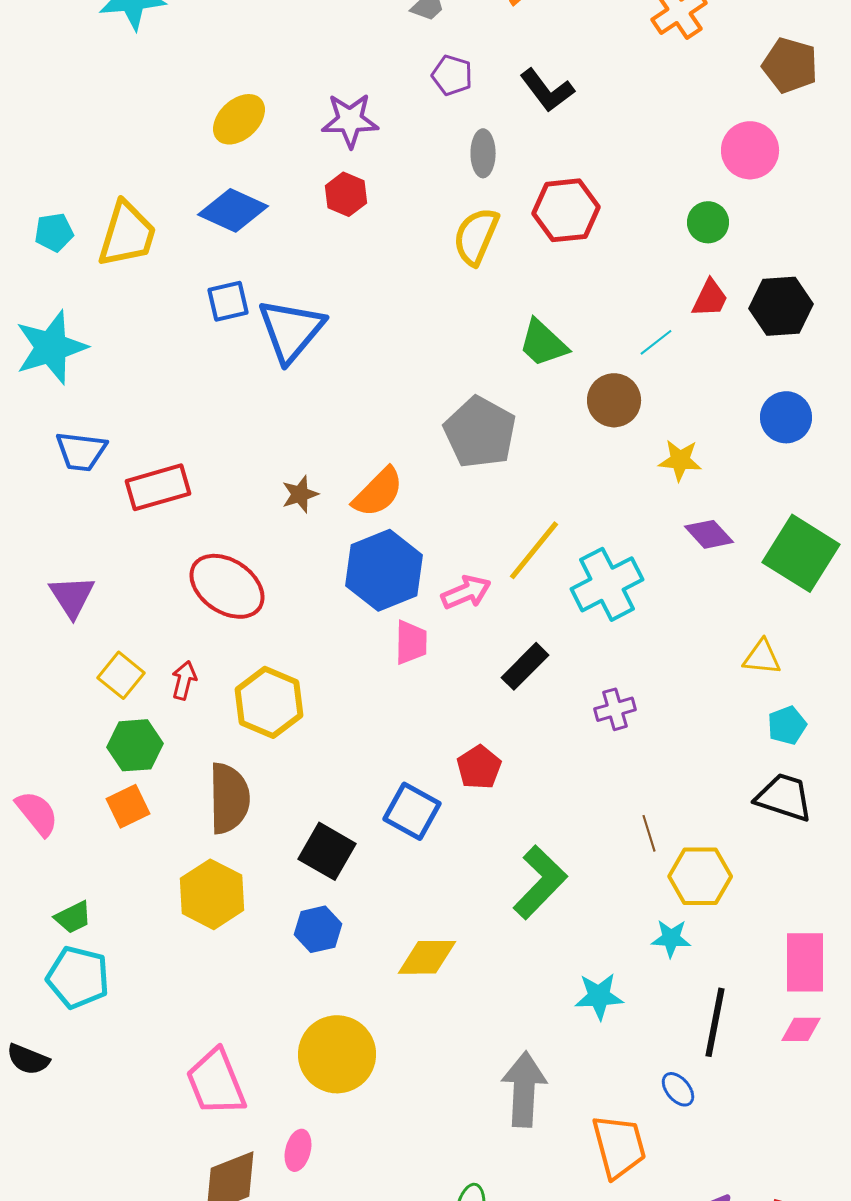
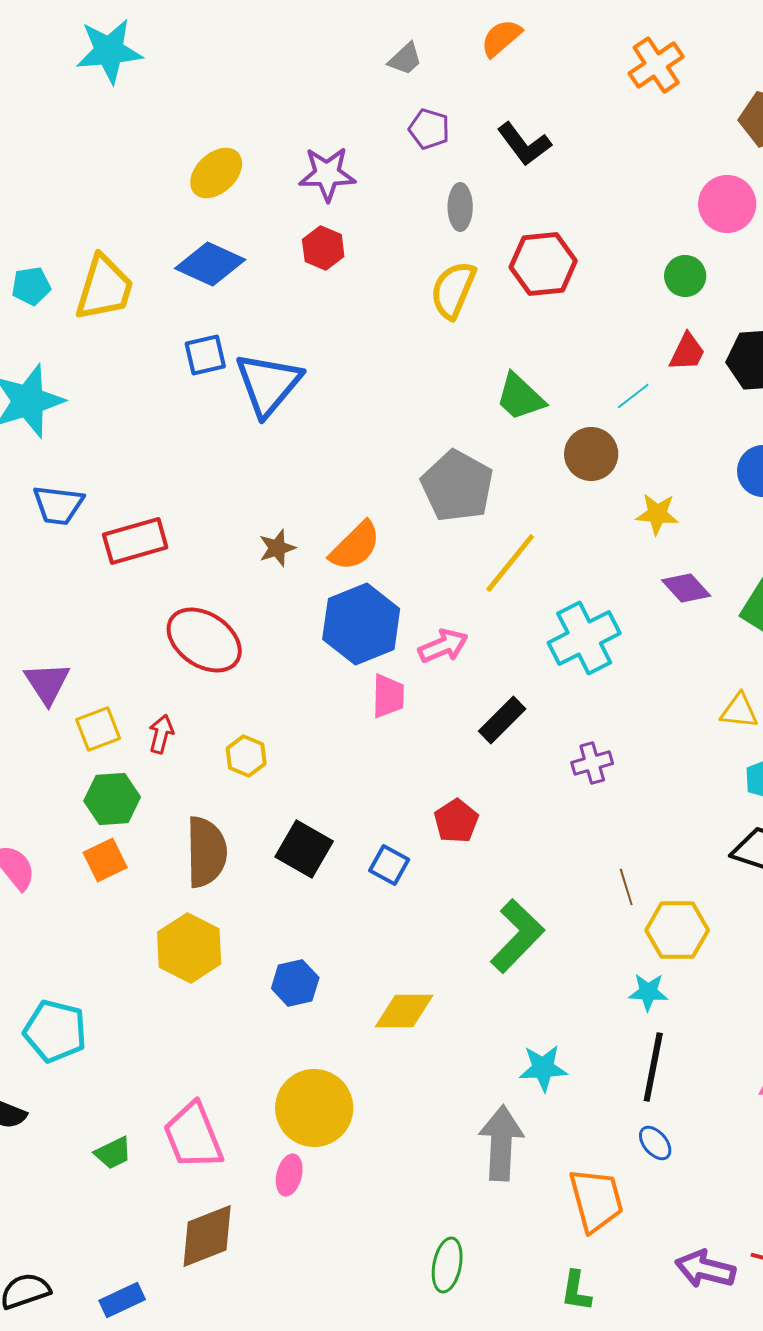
yellow line: (534, 550) -> (510, 563), moved
purple triangle: (72, 596) -> (47, 683), moved
yellow square: (121, 675) -> (98, 729), turned 30
yellow hexagon: (269, 702) -> (246, 756), size x0.6
blue square: (412, 811) -> (389, 865), size x0.7
black square: (327, 851) -> (304, 849), moved
green trapezoid: (73, 917) -> (113, 1153), moved
cyan star: (599, 996) -> (543, 1068), moved
black line: (715, 1022) -> (653, 1067), moved
pink ellipse: (298, 1150) -> (289, 1175), moved

